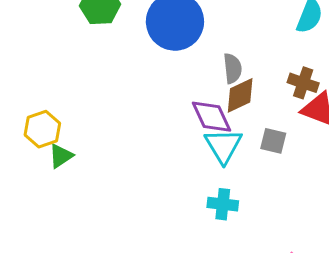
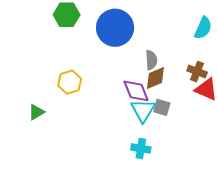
yellow hexagon: (42, 129) -> (70, 82), moved
gray square: (273, 141) -> (162, 107), moved

